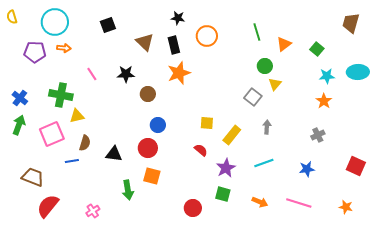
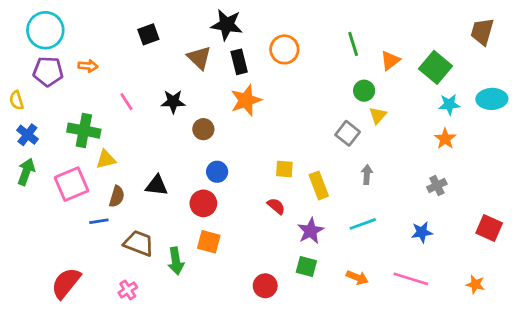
yellow semicircle: (12, 17) -> (16, 100), moved
black star: (178, 18) -> (227, 25), moved, size x1.6
cyan circle: (55, 22) -> (45, 30), moved
green square: (317, 49) -> (436, 67), size x1.6
yellow rectangle: (232, 135) -> (319, 185), turned -60
black triangle: (114, 154) -> (157, 185), moved
brown trapezoid: (33, 177) -> (139, 243), moved

